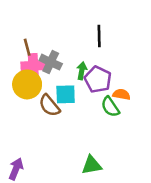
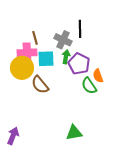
brown line: (27, 47) -> (35, 38), moved
gray cross: (51, 62) -> (63, 40), moved
cyan square: (66, 94) -> (46, 59), moved
orange semicircle: (121, 94) -> (98, 76), turned -120

